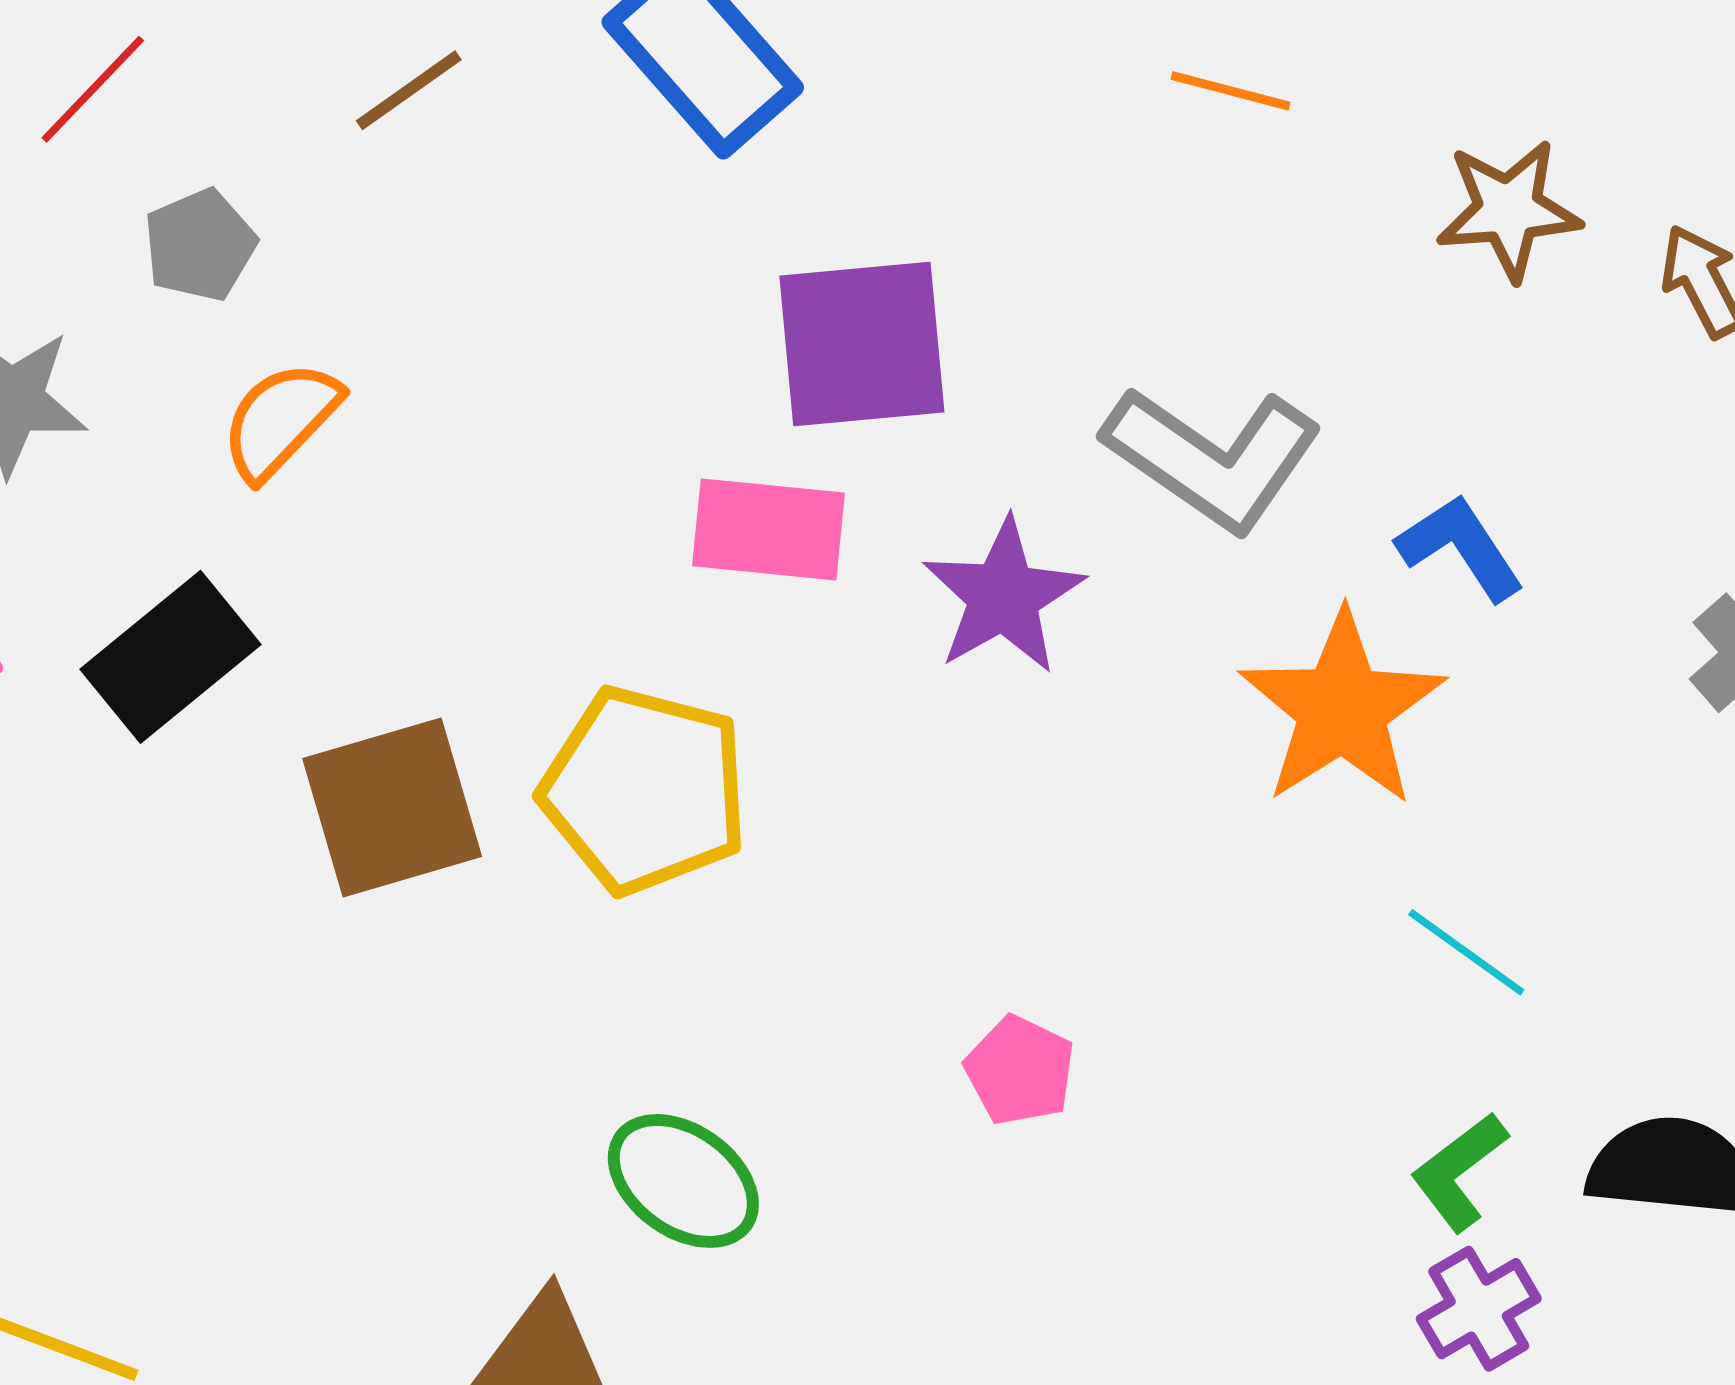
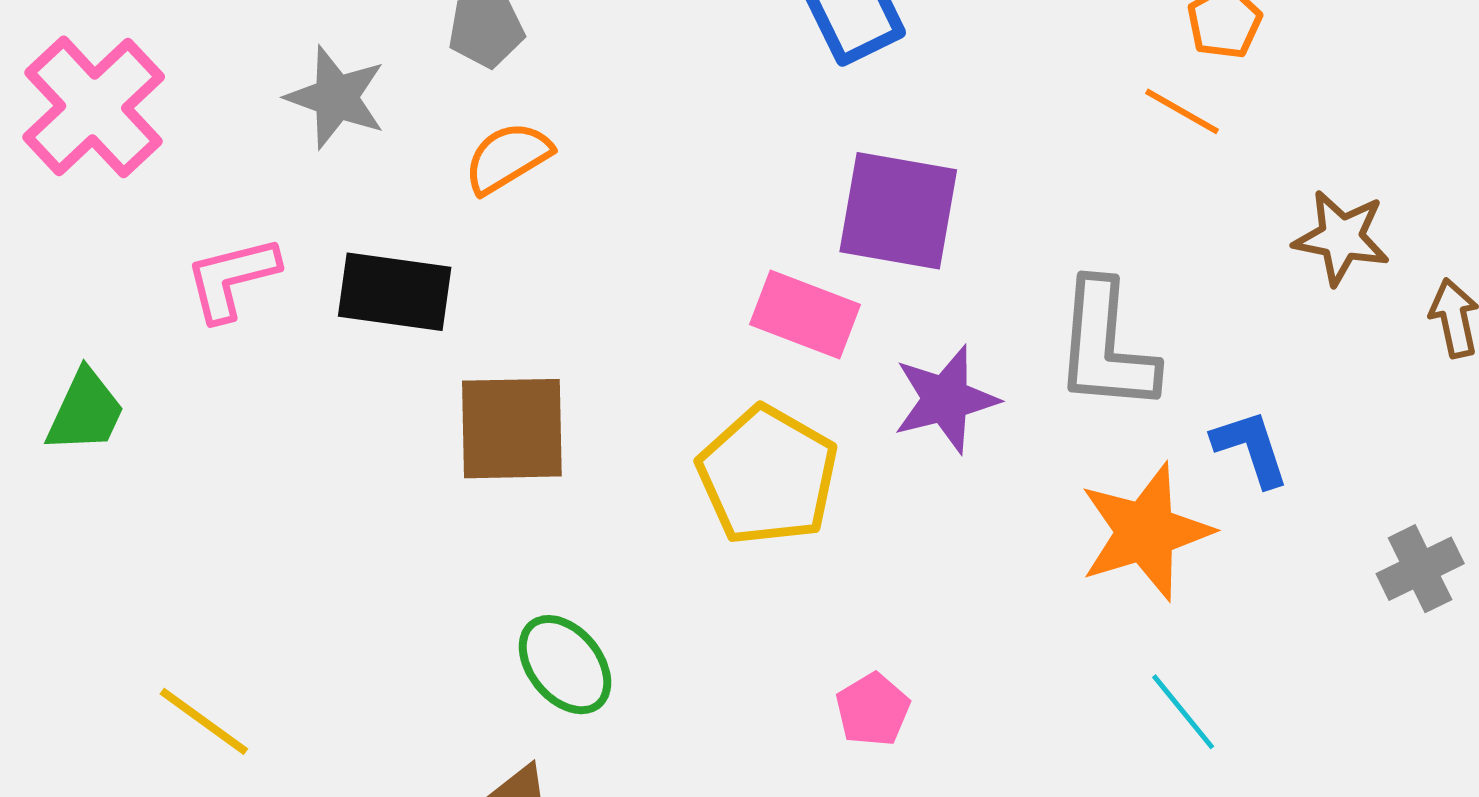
gray L-shape: (1213, 458) -> (1106, 346), turned 45
black rectangle: (170, 657) -> (395, 292), turned 32
yellow pentagon: (645, 790) -> (768, 476), moved
green ellipse: (683, 1181) -> (565, 665), moved

